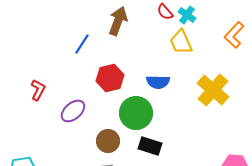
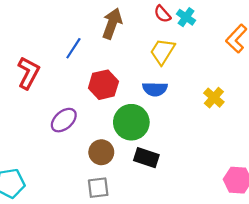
yellow trapezoid: (181, 42) -> (162, 51), moved, turned 56
red L-shape: (38, 90) -> (28, 73), moved, size x1.4
yellow cross: (213, 90) -> (214, 98), size x0.6

